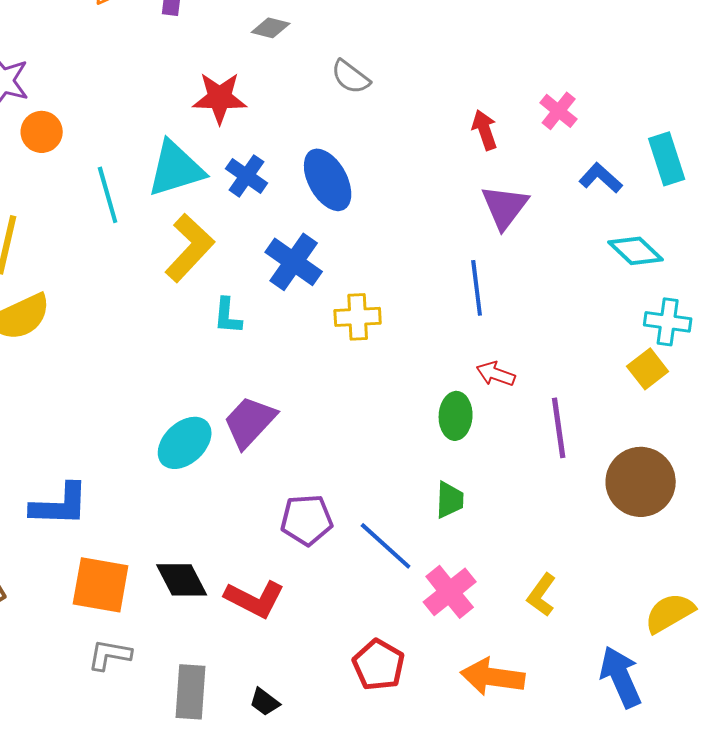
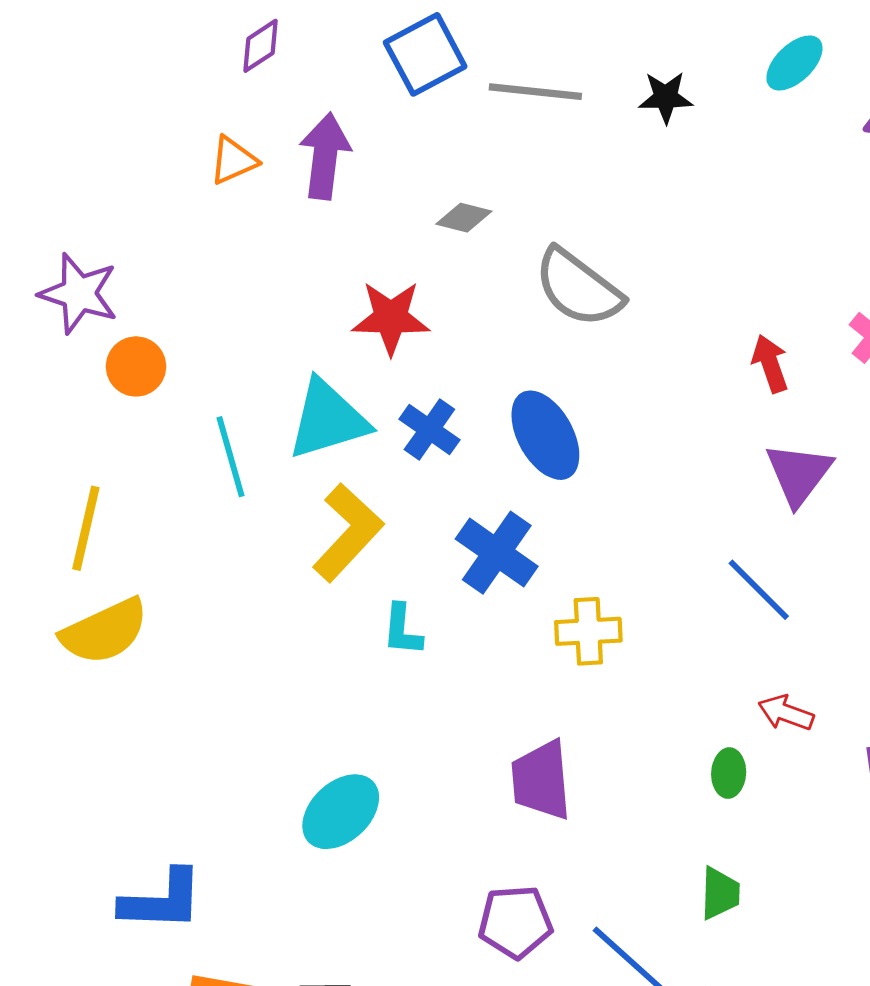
gray semicircle: (351, 77) -> (578, 288), size x1.6
blue line: (477, 288) -> (759, 590), turned -38
green ellipse: (456, 416) -> (729, 773), size x0.7
purple trapezoid: (250, 422) -> (541, 780), moved, turned -48

